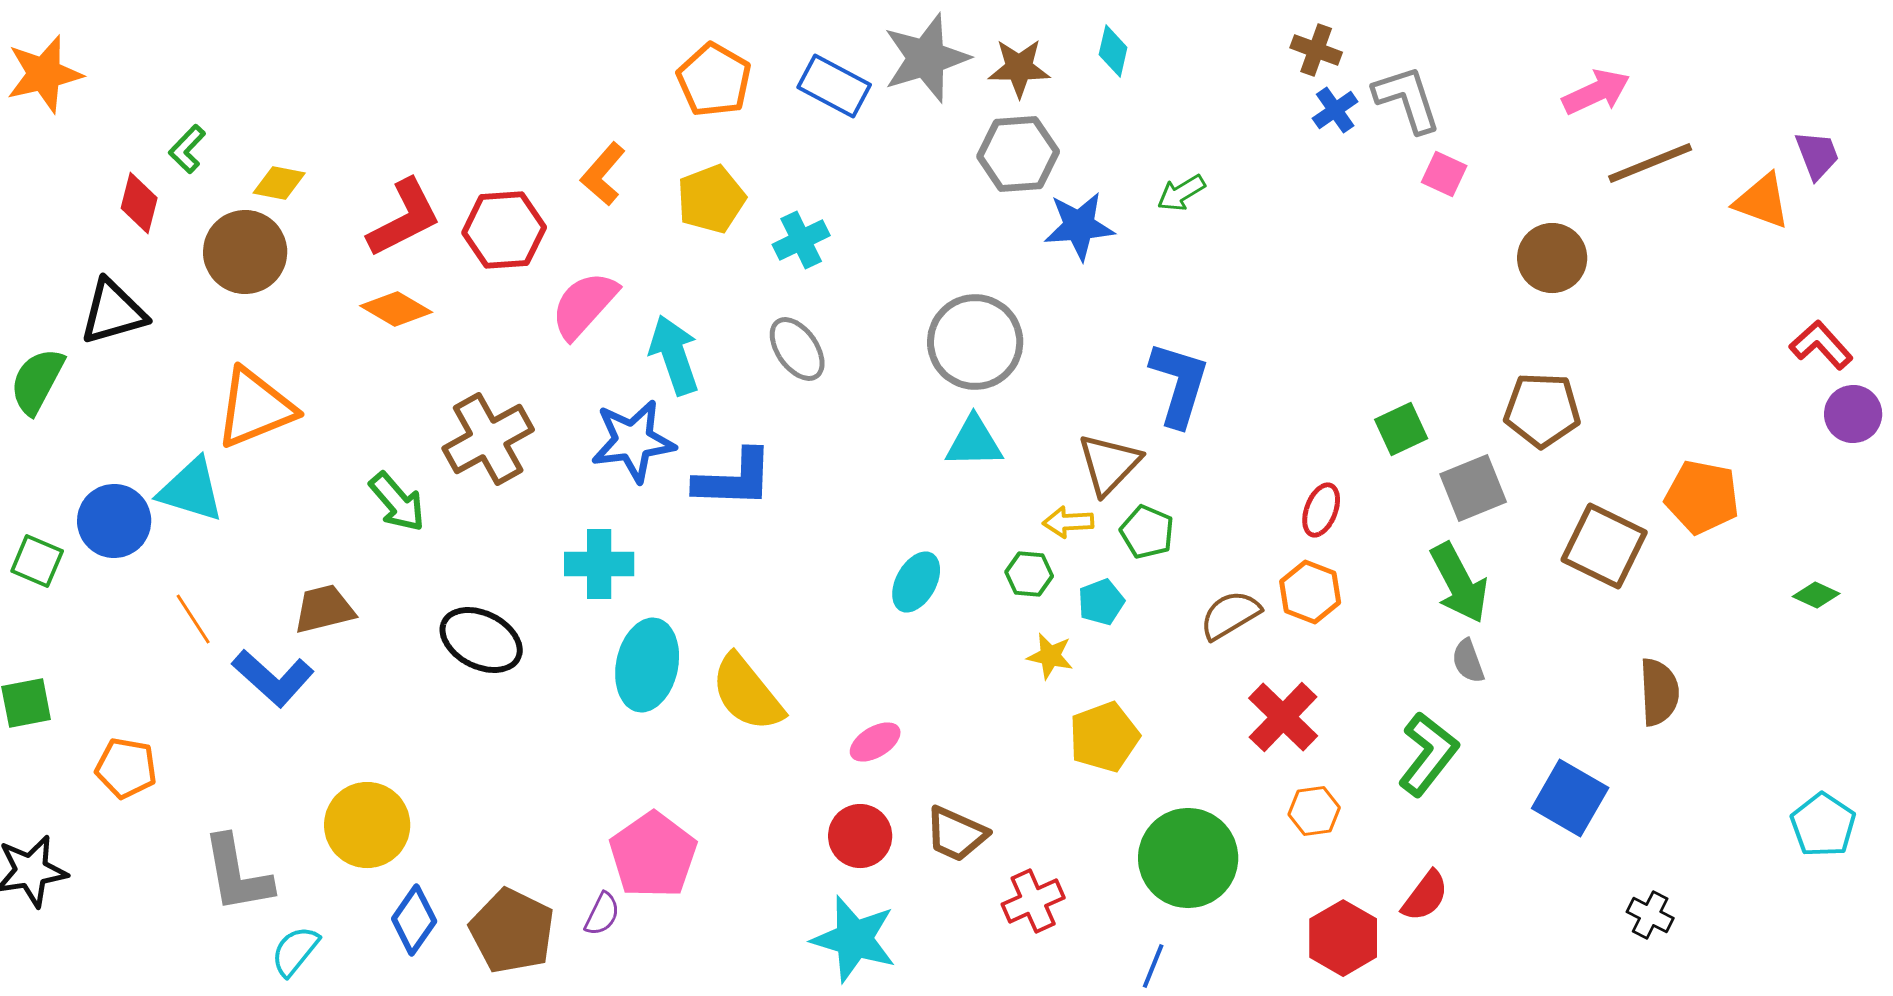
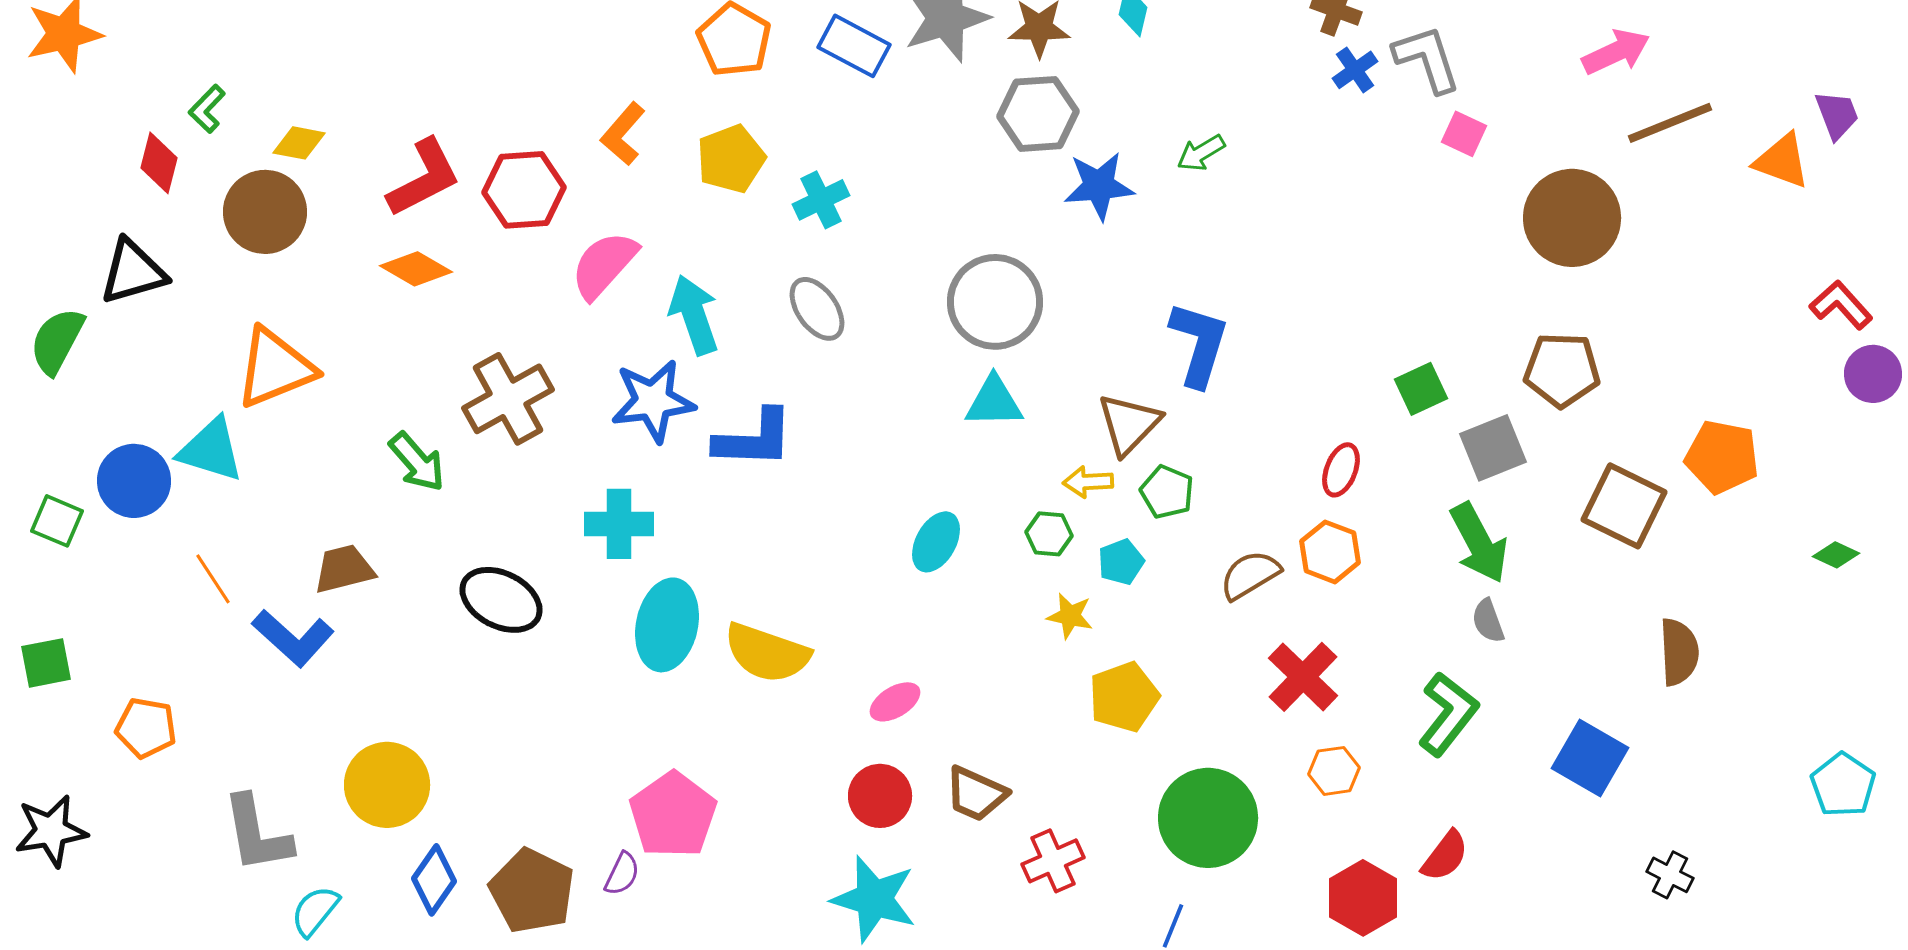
brown circle: (1552, 258) -> (1572, 218), size x1.4
yellow semicircle: (747, 693) -> (767, 653), turned -32

